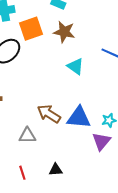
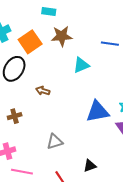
cyan triangle: (75, 66) -> (81, 65), turned -42
brown arrow: (49, 114) -> (43, 91), moved, size x0.6

